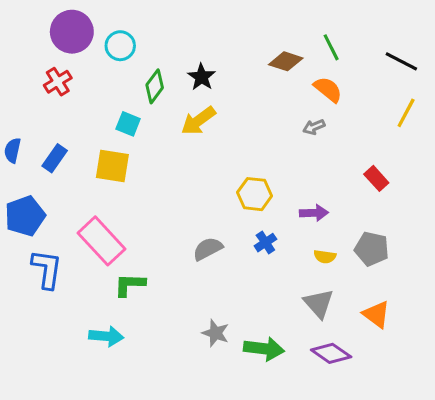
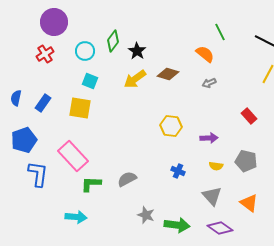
cyan circle: (120, 46) -> (85, 51), moved
brown diamond: (286, 61) -> (168, 74), moved
green diamond: (155, 86) -> (113, 41), moved
orange semicircle: (328, 89) -> (205, 54), moved
blue cross: (265, 243) -> (178, 171), moved, turned -32
gray semicircle: (208, 249) -> (127, 179), moved

